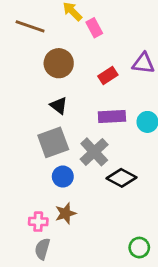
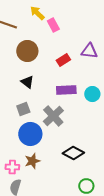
gray square: (53, 142) -> (23, 109), size x0.6
blue circle: (63, 177) -> (30, 134), size x1.5
black diamond: (121, 178) -> (73, 153), moved

